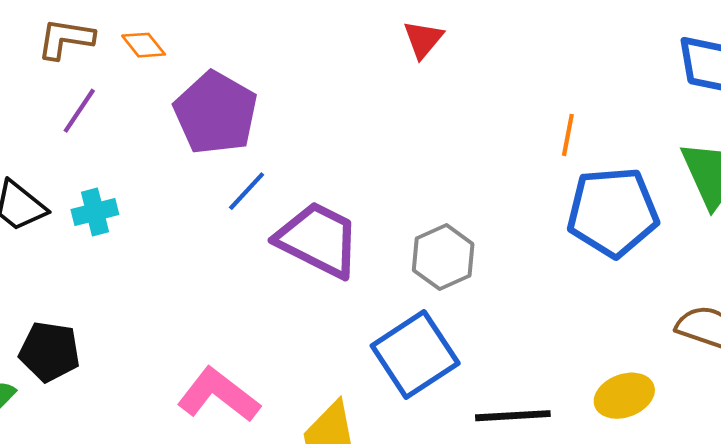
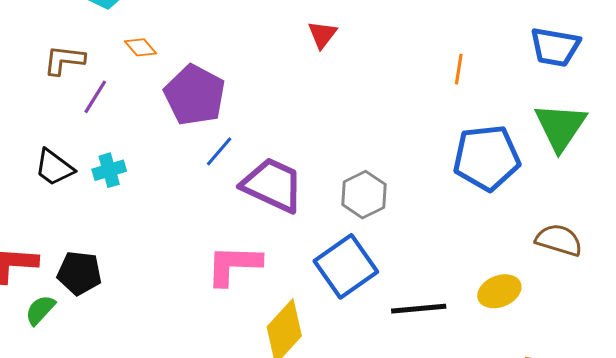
brown L-shape: (66, 39) -> (64, 60), moved
red triangle: (423, 39) -> (322, 35), moved
orange line: (568, 135) -> (459, 69), moved
pink L-shape: (218, 395) -> (234, 265), moved, turned -34

